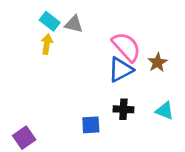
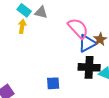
blue triangle: (121, 70) -> (87, 43), moved
black cross: (123, 109) -> (89, 67), moved, size x1.5

